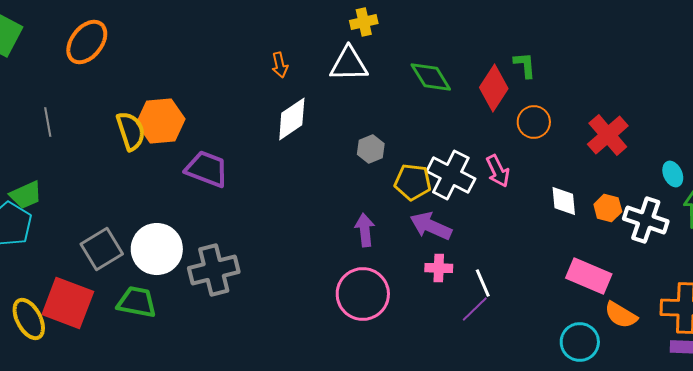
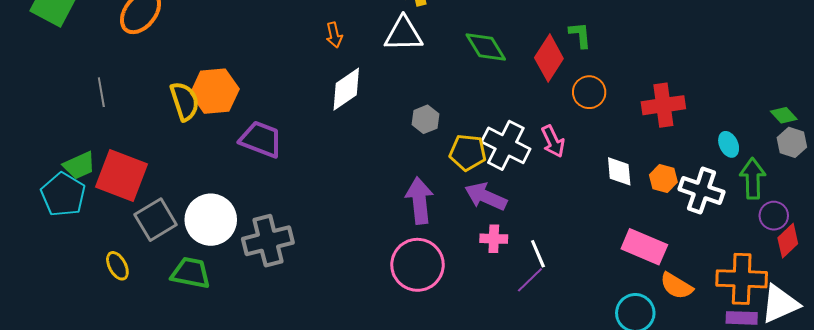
red cross: (608, 135) -> (663, 105), turned 33
purple arrow: (365, 230) -> (420, 201), size x1.4
red square: (68, 303) -> (121, 175), moved
yellow ellipse: (29, 319) -> (117, 266), moved, size x0.7

